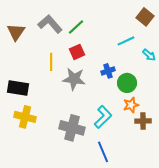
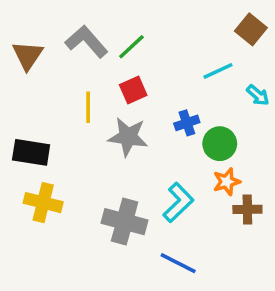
blue line: (103, 152) -> (178, 263), turned -40

